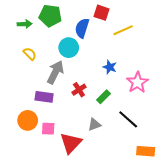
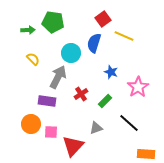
red square: (102, 13) -> (103, 19), turned 35
blue semicircle: (82, 28) -> (94, 43), moved
yellow line: (123, 30) -> (124, 36), turned 48

